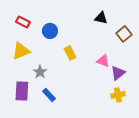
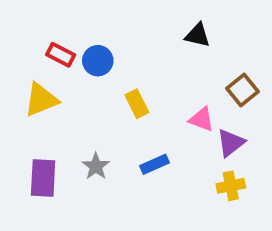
red rectangle: (23, 22) -> (61, 55), moved
brown square: (124, 34) -> (243, 90), moved
gray star: (40, 72) -> (96, 166), moved
blue rectangle: (49, 95) -> (155, 164), moved, turned -72

